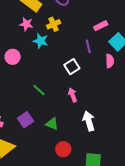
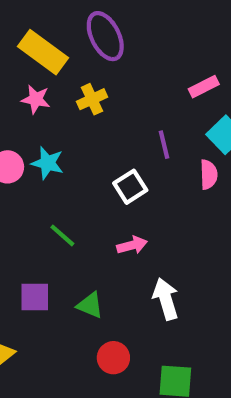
pink rectangle: (101, 26) -> (204, 87), moved
cyan star: (41, 41) -> (47, 163), moved
pink arrow: (73, 95) -> (132, 245), turned 96
purple square: (25, 120) -> (35, 297), turned 35

